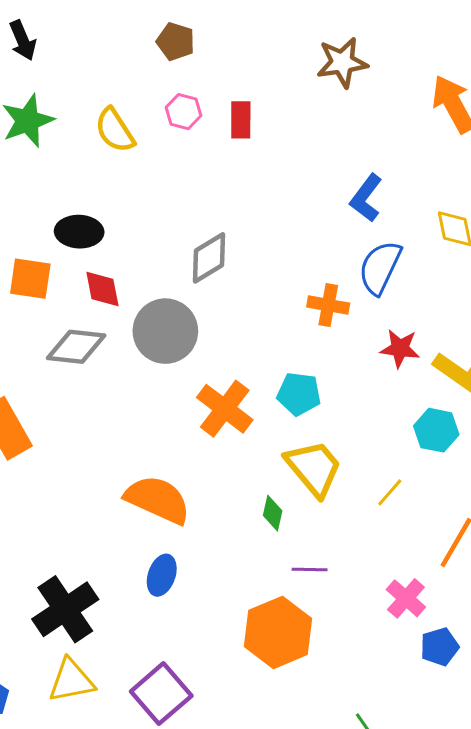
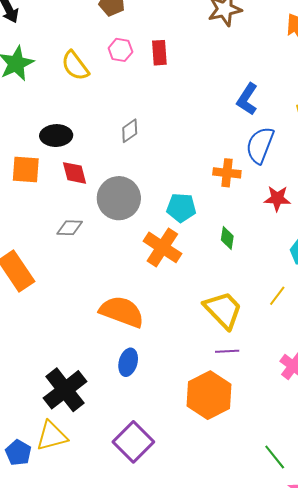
gray diamond: (209, 258) -> (130, 131), moved, size x0.7
gray diamond: (76, 347) -> (70, 228), moved, size x0.7
cyan pentagon: (299, 394) -> (181, 208), moved
yellow trapezoid: (314, 468) -> (223, 310), moved
green diamond: (273, 513) -> (227, 238), moved
yellow triangle: (71, 681) -> (52, 436), moved

